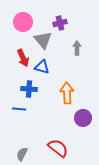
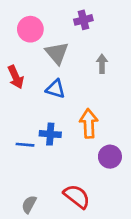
purple cross: (60, 23) -> (83, 20), moved
red arrow: (23, 58) -> (16, 77), moved
blue cross: (29, 89) -> (50, 134), moved

